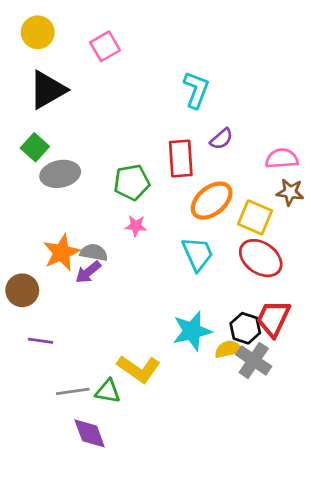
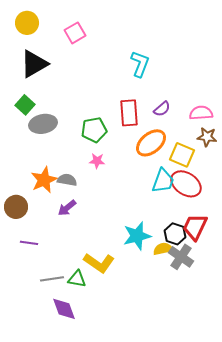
purple semicircle: (221, 139) -> (162, 109), moved
cyan trapezoid: (198, 254) -> (163, 181), moved, turned 44
purple arrow: (88, 272) -> (67, 208), moved

